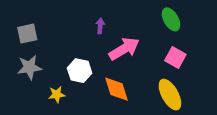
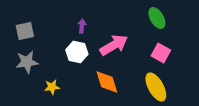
purple arrow: (100, 26) -> (82, 26), moved
white hexagon: (80, 71) -> (77, 52), moved

